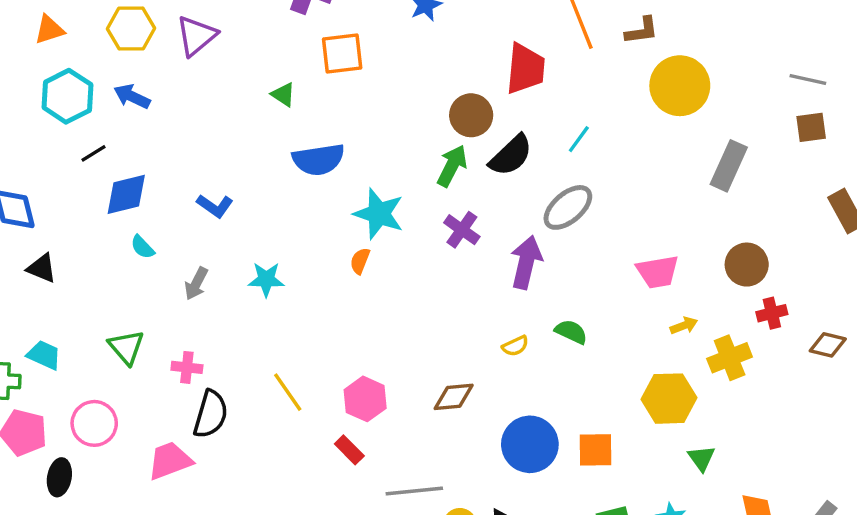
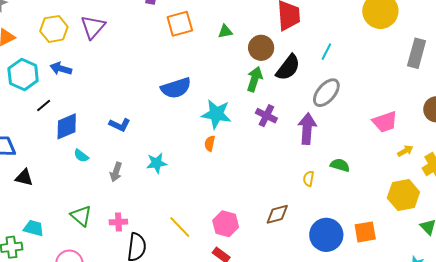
green triangle: (283, 95) -> (225, 32), moved, turned -35
yellow semicircle: (515, 346) -> (309, 179), turned 133

